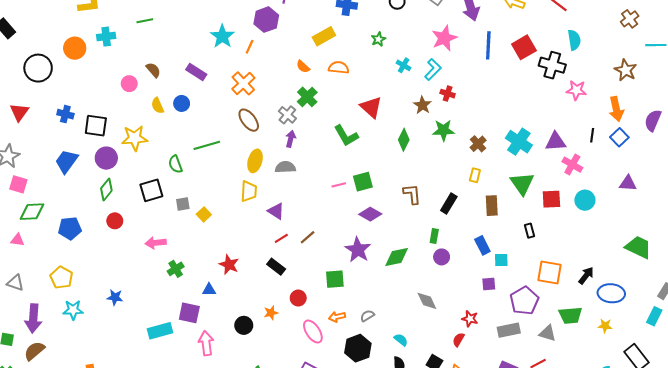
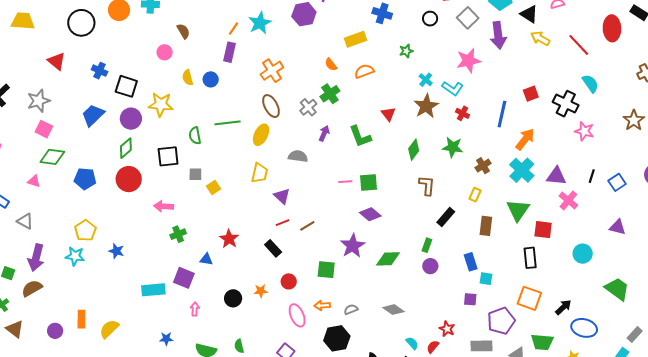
cyan semicircle: (574, 40) -> (590, 83), turned -36
blue line: (488, 45) -> (502, 114), moved
orange line: (250, 47) -> (234, 29), moved
red square: (524, 47) -> (531, 94), moved, size x0.7
orange semicircle: (339, 68) -> (364, 71), turned -36
cyan L-shape: (433, 69) -> (453, 88), turned 70
brown semicircle: (153, 70) -> (183, 31), moved
purple rectangle: (196, 72) -> (229, 52), turned 60
brown star: (422, 105) -> (426, 106), moved, size x1.4
red triangle: (371, 107) -> (388, 114), size x0.7
orange arrow: (616, 109) -> (525, 139), moved, turned -140
red triangle: (19, 112) -> (56, 61), turned -36
purple arrow: (291, 139) -> (324, 133), moved
yellow ellipse: (255, 161) -> (261, 135), moved
brown L-shape: (412, 194) -> (427, 185), moved
cyan circle: (585, 200) -> (583, 254), moved
red circle: (115, 221) -> (129, 179), size x1.6
black rectangle: (529, 231) -> (530, 258), moved, size x1.5
yellow pentagon: (61, 277) -> (85, 230), moved
gray diamond: (427, 301) -> (393, 310), moved, turned -40
cyan semicircle: (401, 340) -> (412, 343), moved
pink arrow: (206, 343) -> (195, 309), size x0.6

